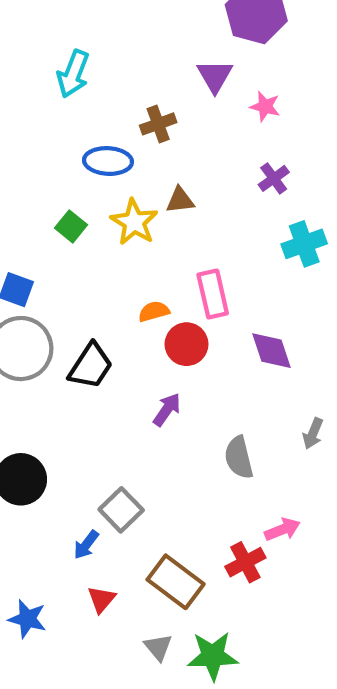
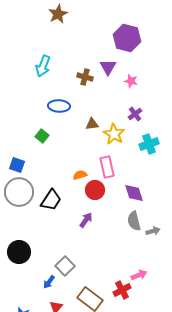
brown cross: (158, 124) -> (85, 77), moved, turned 35
yellow star: (134, 222) -> (114, 134), moved
gray arrow: (313, 434) -> (153, 231), turned -128
gray semicircle: (239, 458) -> (134, 221), moved

